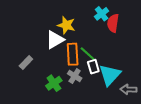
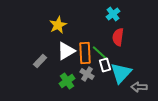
red semicircle: (113, 23) -> (118, 37), moved
yellow star: (66, 25) -> (58, 25), moved, turned 30
white triangle: (55, 40) -> (66, 51), moved

